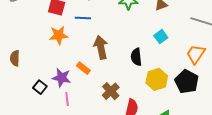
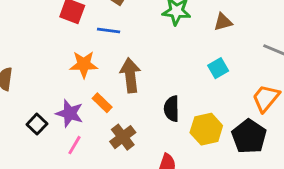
orange star: (59, 35) -> (84, 64), moved
black semicircle: (136, 57) -> (172, 109), moved
brown cross: (111, 91) -> (123, 137), moved
pink line: (67, 99) -> (74, 145), turned 32

